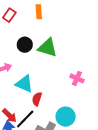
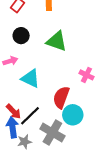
black circle: (25, 45) -> (21, 36), moved
red semicircle: (37, 99) -> (61, 97), moved, size x1.5

